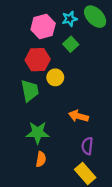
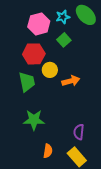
orange arrow: (78, 116) -> (71, 81), moved, turned 150
orange semicircle: (41, 159) -> (48, 151), moved

